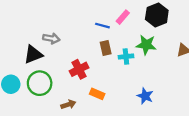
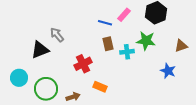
gray arrow: (51, 38) -> (57, 35), turned -140
green circle: (40, 83) -> (46, 89), moved
blue star: (145, 96) -> (168, 71), moved

